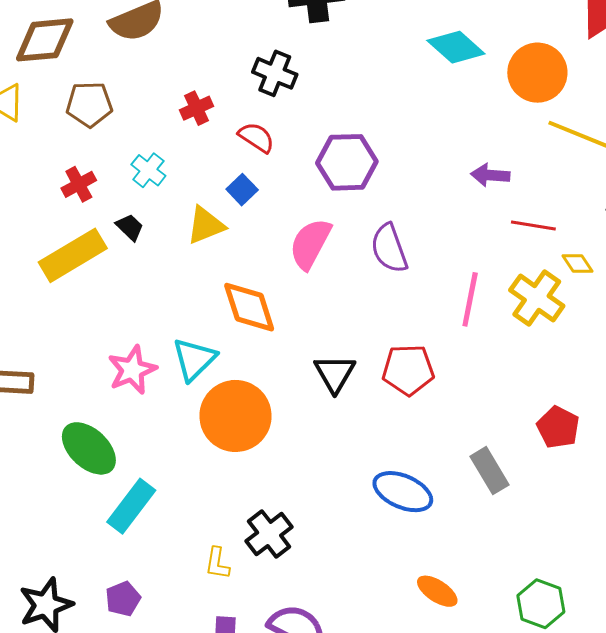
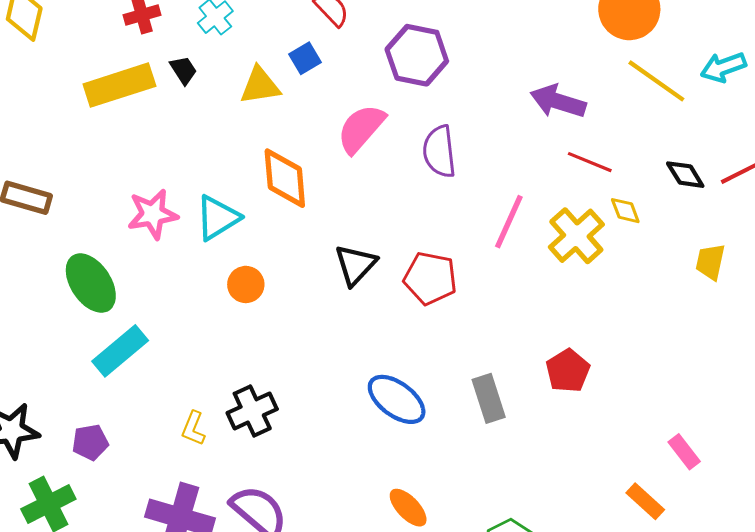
purple arrow: (490, 175) -> (558, 101), size x1.4
orange circle: (235, 416) -> (246, 284), size x0.5

